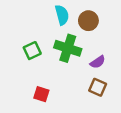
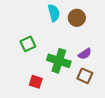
green cross: (68, 48) -> (59, 61), moved

